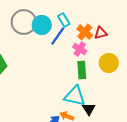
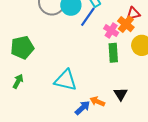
orange cross: (85, 32) -> (126, 24), moved
cyan triangle: (75, 96) -> (66, 80), moved

